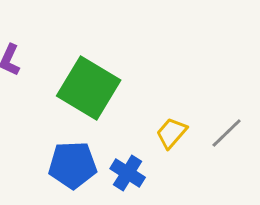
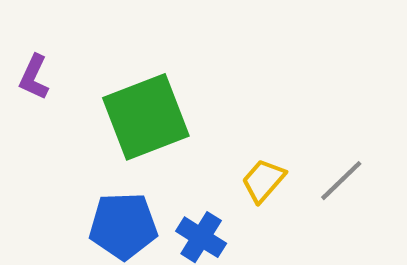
green square: (89, 88) -> (146, 117), turned 38

